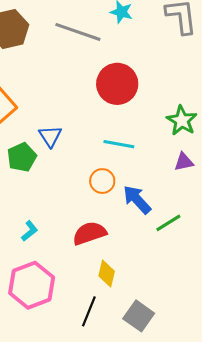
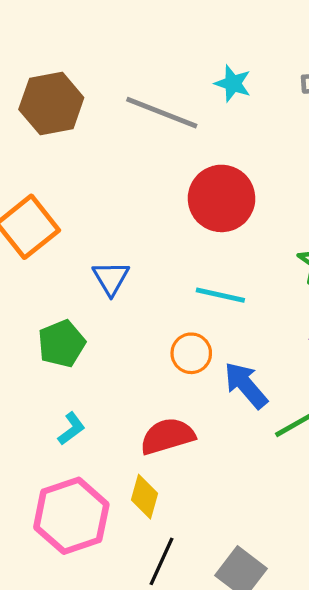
green pentagon: (22, 157) -> (62, 344), moved
yellow diamond: (107, 274) -> (145, 497), moved

